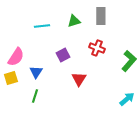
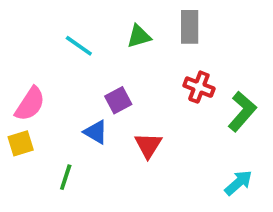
cyan line: (42, 26) -> (79, 46), turned 42
red cross: (97, 48) -> (199, 87), moved
blue triangle: (36, 72) -> (96, 132), moved, turned -32

